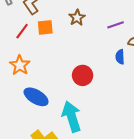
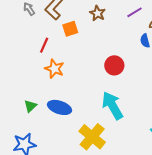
red line: (22, 31) -> (44, 45), moved
blue ellipse: (36, 97) -> (60, 107), moved

